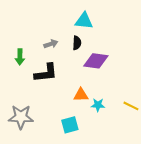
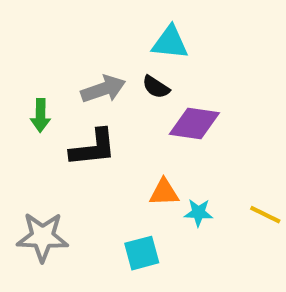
black semicircle: (77, 43) -> (156, 87), turned 120
gray arrow: (51, 44) -> (103, 89), size x1.5

